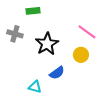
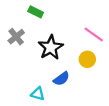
green rectangle: (33, 11) -> (36, 12), turned 32
gray cross: (15, 34) -> (16, 37), turned 35

